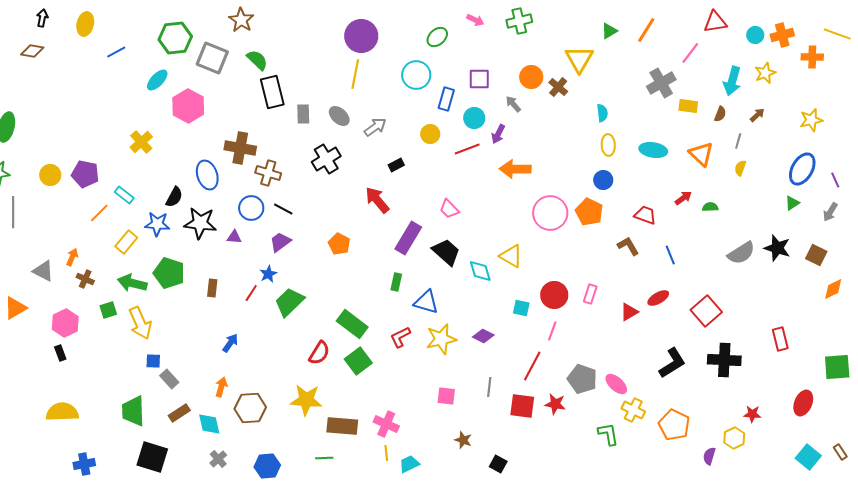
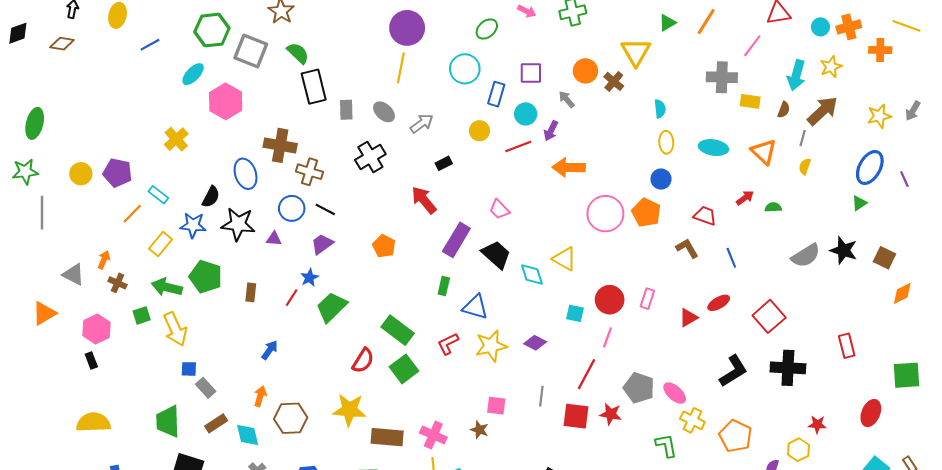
gray cross: (661, 83) -> (722, 77), turned 32
brown arrow: (757, 115) -> (823, 111), size x2.0
gray arrow: (830, 212) -> (913, 111), moved
brown star: (463, 440) -> (479, 430), moved

